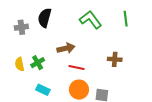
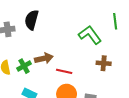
green L-shape: (91, 20) -> (90, 35), moved
brown arrow: (66, 48) -> (44, 58), moved

